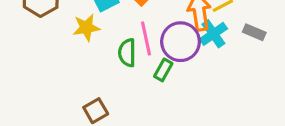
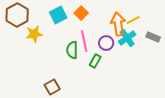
yellow star: (86, 28) -> (34, 34), moved
purple circle: (180, 42) -> (106, 43), size x0.6

